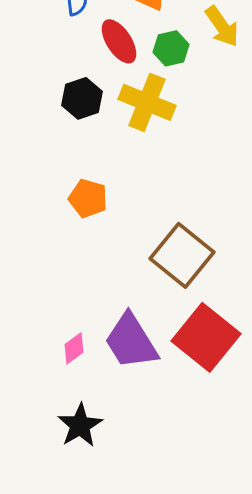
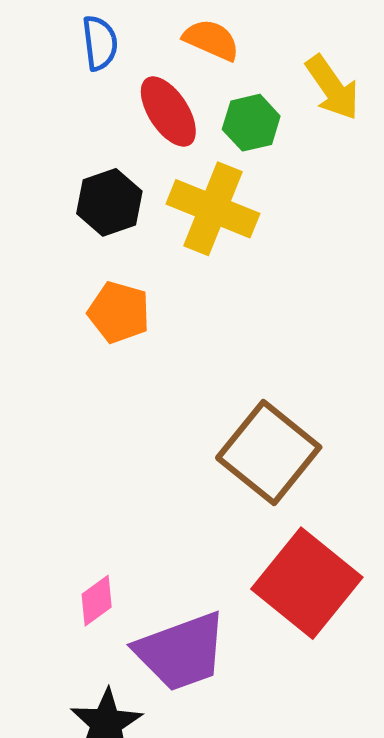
orange pentagon: (88, 198) -> (119, 312), moved
purple trapezoid: (131, 341) -> (181, 652), moved, turned -78

